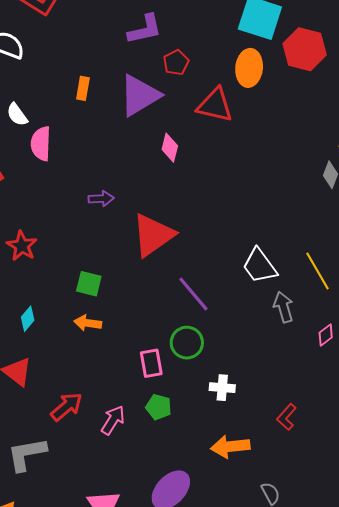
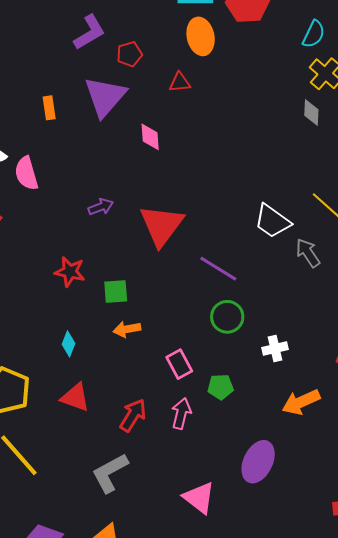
red pentagon: (176, 63) -> (130, 54), turned 30
red triangle: (215, 105) -> (180, 82), size x0.6
red star: (22, 246) -> (70, 272), moved
pink rectangle: (151, 363) -> (179, 364), moved

